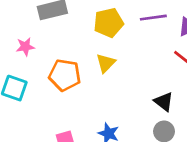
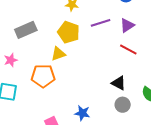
yellow pentagon: (109, 23) -> (69, 32), turned -30
yellow triangle: (106, 63) -> (58, 54), moved, turned 35

